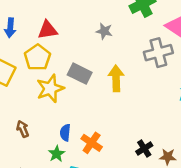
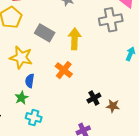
yellow star: (50, 88) -> (21, 58), moved, turned 30
orange cross: (92, 143) -> (64, 70), moved

